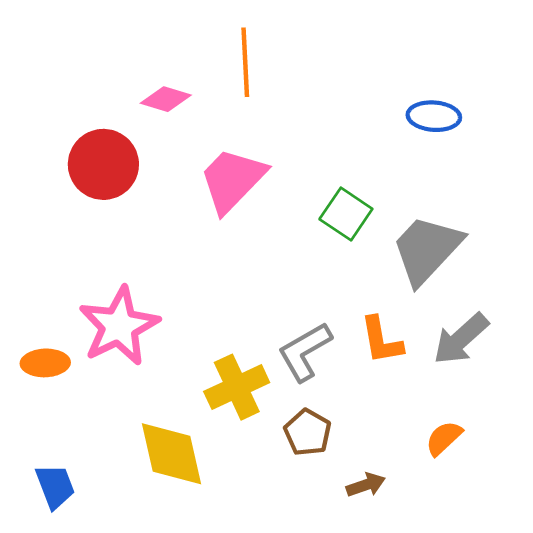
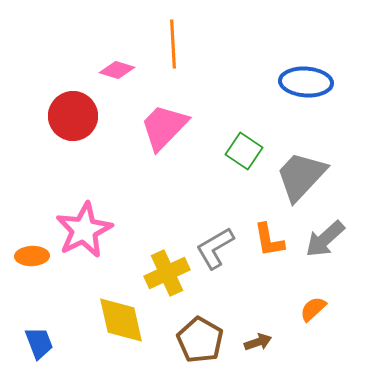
blue ellipse: (434, 116) -> (306, 82), size x1.4
brown pentagon: (308, 432) -> (200, 340), moved, size x1.4

